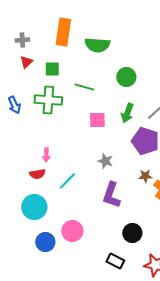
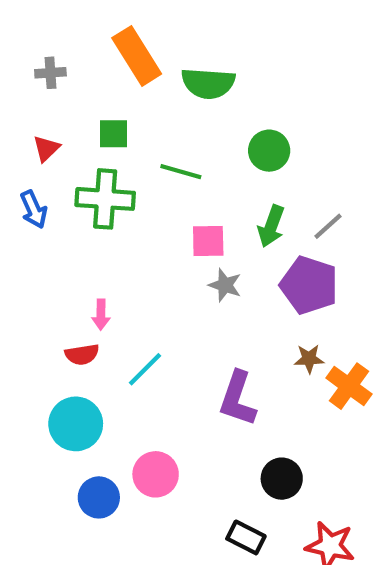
orange rectangle: (63, 32) -> (137, 56), turned -40
red triangle: (26, 62) -> (46, 148), moved
gray star: (105, 161) -> (225, 285), moved

